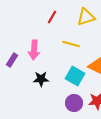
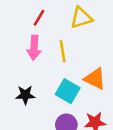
yellow line: (71, 44) -> (63, 51), turned 66
pink arrow: (34, 50) -> (34, 48), moved

